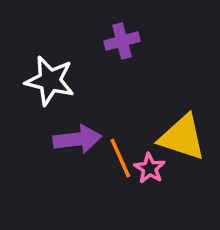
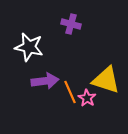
purple cross: (122, 41) -> (71, 24), turned 30

